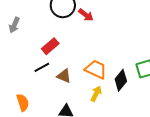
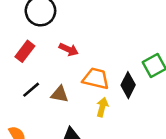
red arrow: (86, 15) -> (69, 49), moved
red rectangle: (50, 46) -> (25, 51), moved

